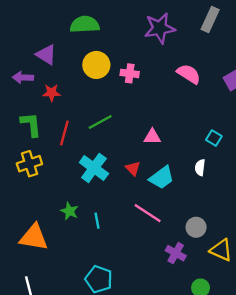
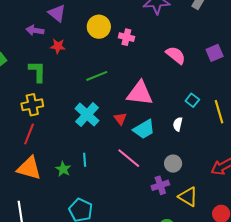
pink semicircle: (189, 74) -> (176, 55), moved
red line: (64, 133) -> (29, 134), moved
pink triangle: (152, 137) -> (140, 93), size x1.8
green star: (69, 211) -> (63, 169), moved
gray circle: (196, 227) -> (173, 164), moved
purple cross: (176, 253) -> (160, 185), moved, turned 36

